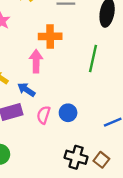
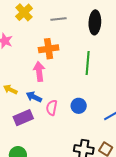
blue circle: (68, 113) -> (79, 106), moved
pink semicircle: (44, 115) -> (52, 108), moved

